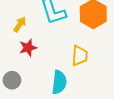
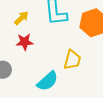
cyan semicircle: (59, 82) -> (48, 81), turned 30

